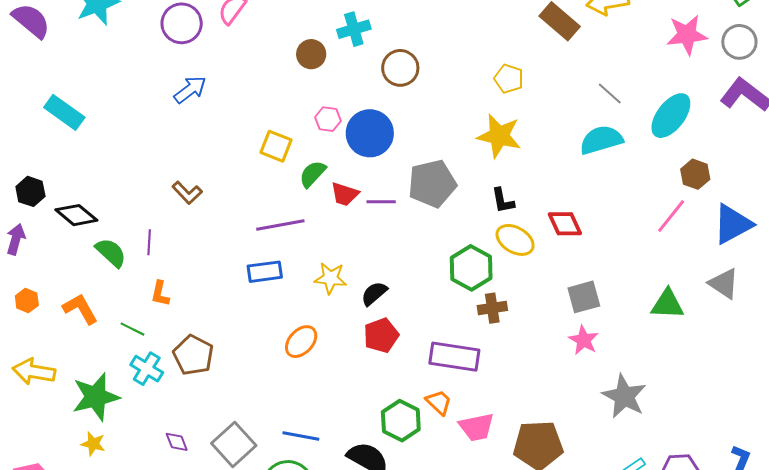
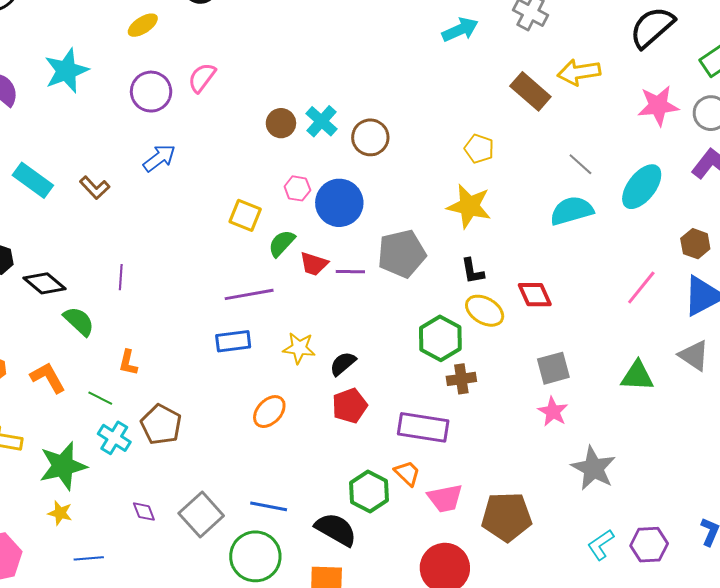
cyan cross: (354, 29) -> (322, 121), moved, turned -32
brown hexagon: (695, 174) -> (695, 244), moved
brown L-shape: (187, 193) -> (95, 188), moved
purple line: (149, 242) -> (121, 277), moved

